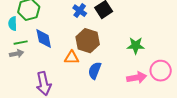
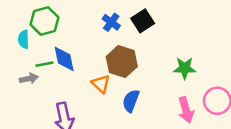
green line: (21, 43) -> (44, 64), moved
orange triangle: (72, 58) -> (101, 84), turned 42
pink arrow: (137, 78) -> (186, 110), turned 84

